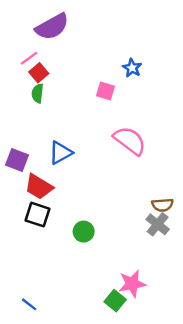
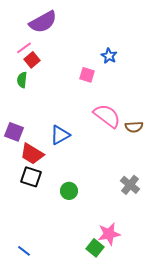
green semicircle: (38, 93) -> (22, 80), moved
blue triangle: (61, 153) -> (60, 135), moved
brown semicircle: (162, 205) -> (134, 127), moved

